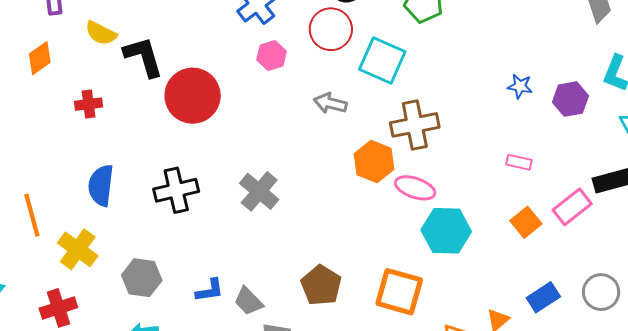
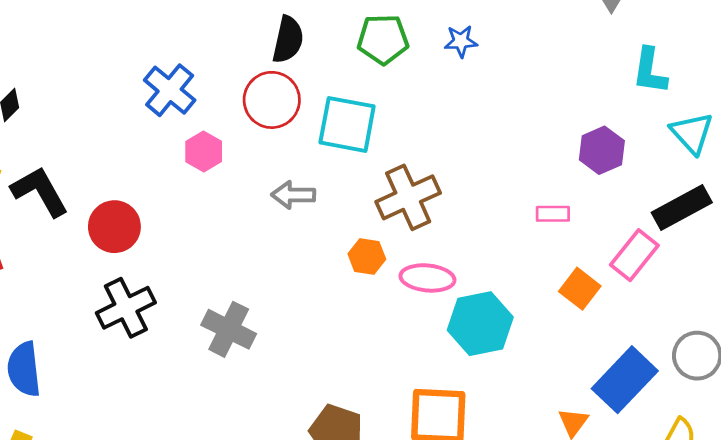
blue star: (520, 86) -> (461, 41), moved
red circle: (193, 96) -> (114, 227), size x0.7
purple hexagon: (570, 99) -> (602, 150), moved
orange hexagon: (374, 161) -> (367, 257), size x0.7
black cross: (176, 190) -> (126, 308), moved
blue rectangle: (543, 297) -> (625, 380), size x1.5

